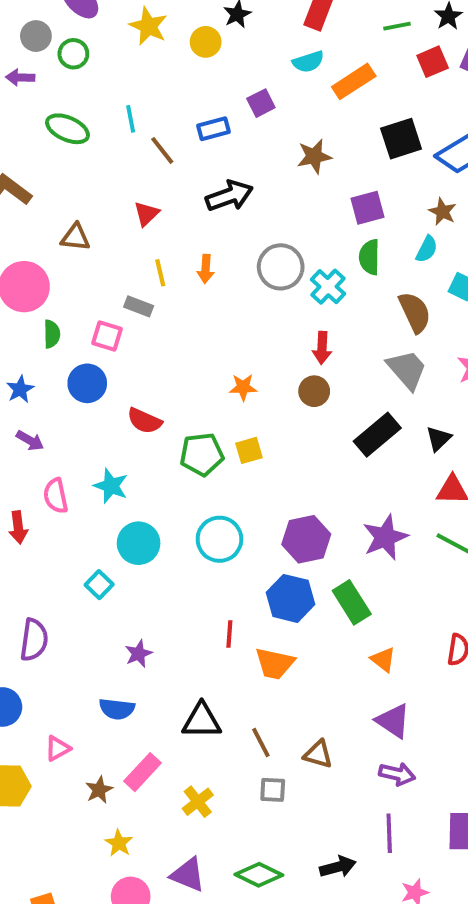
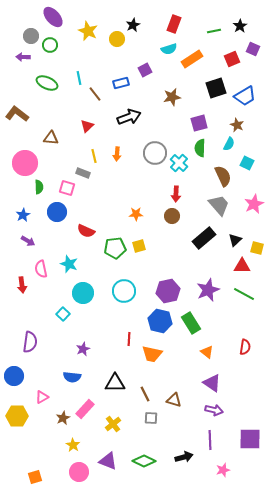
red square: (433, 62) -> (232, 59), moved

